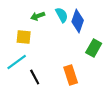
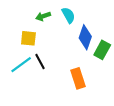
blue diamond: (78, 21) -> (85, 37), moved
black line: (35, 77) -> (40, 61), moved

